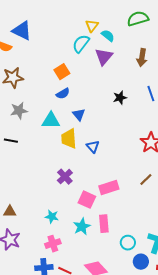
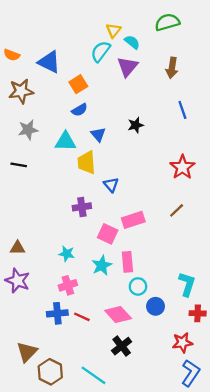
blue triangle: (22, 31) -> (49, 62), moved
black star: (120, 98) -> (136, 125), moved
blue triangle: (93, 147) -> (111, 185), moved
purple cross: (65, 177) -> (82, 207), turned 35
cyan circle: (128, 243) -> (138, 286), moved
blue circle: (141, 262) -> (156, 306), moved

